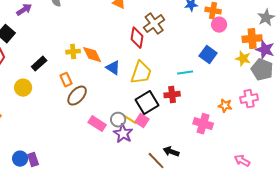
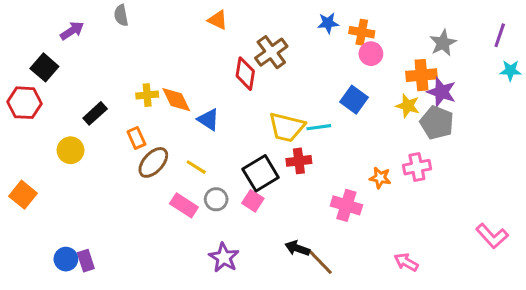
yellow trapezoid: (141, 73) -> (287, 127), moved, turned 85
yellow line: (130, 120) -> (196, 167), moved
purple star: (123, 134) -> (224, 258), moved
brown line: (156, 161) -> (320, 262), moved

